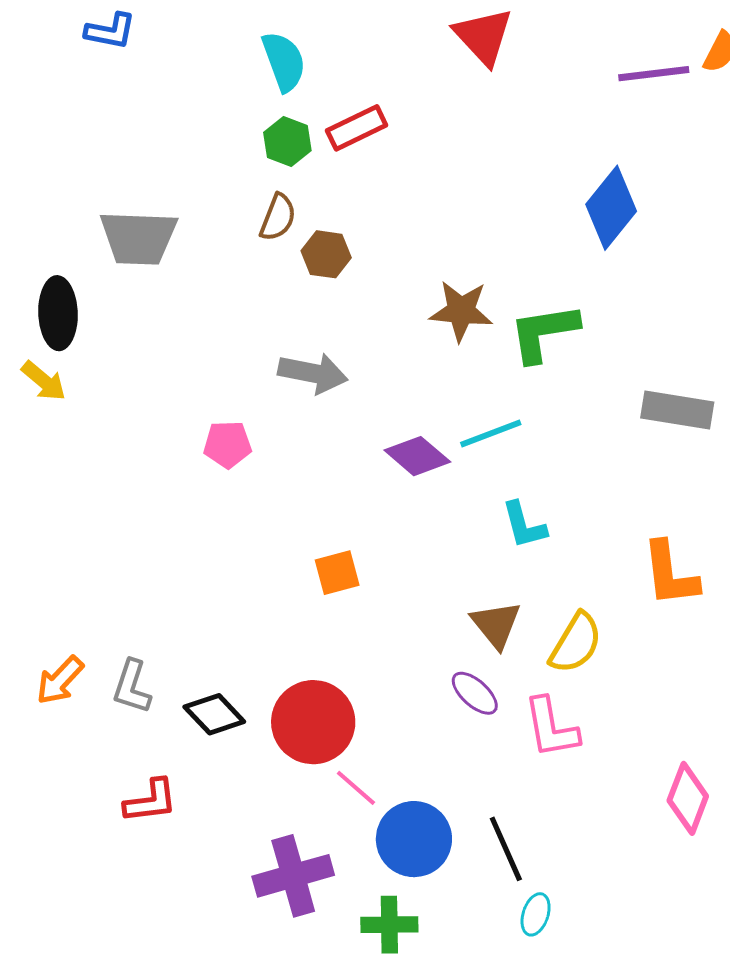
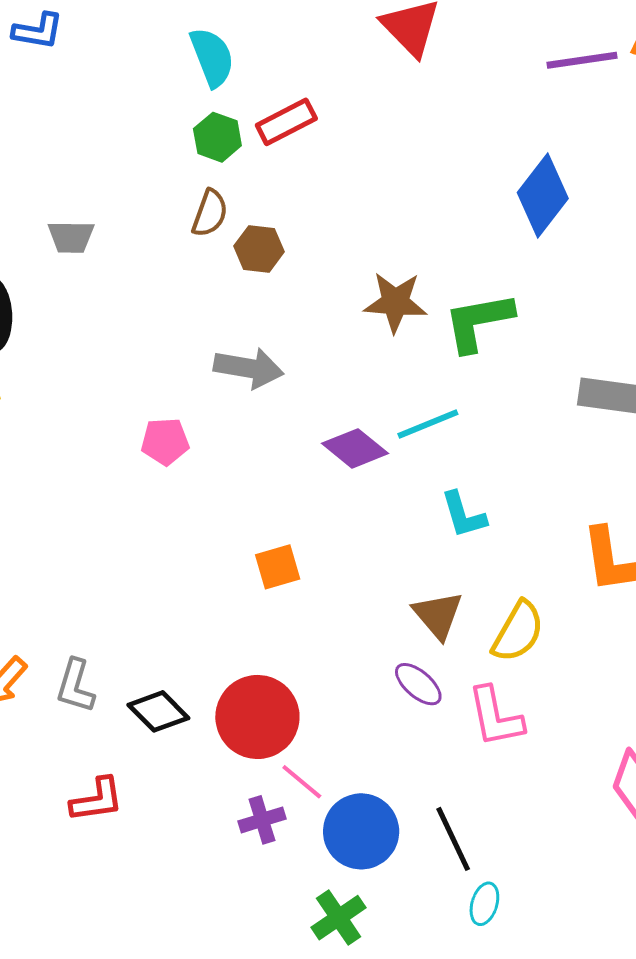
gray trapezoid: (138, 238) -> (71, 237), size x0.6
purple cross: (293, 876) -> (262, 820), moved, size x0.6
green cross: (389, 925) -> (339, 918), turned -32

